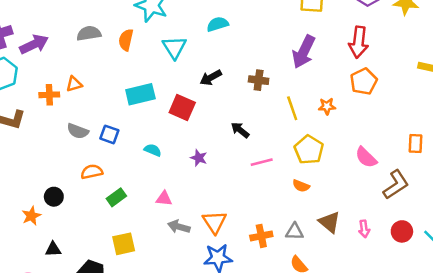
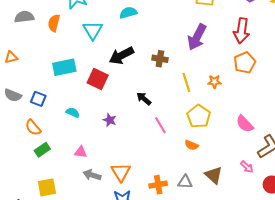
black arrow: (211, 78) -> (121, 56), size x1.4
pink line: (262, 162) -> (160, 125), turned 72
orange semicircle: (92, 172) -> (33, 128), moved, turned -120
pink arrow: (364, 229) -> (247, 167), moved, turned -40

